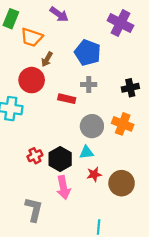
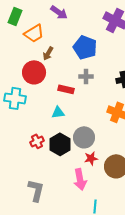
orange trapezoid: (32, 37) -> (34, 33), turned -50
gray circle: (92, 126) -> (84, 137), moved
cyan triangle: (86, 152) -> (58, 112), moved
pink arrow: (63, 188) -> (80, 179), moved

